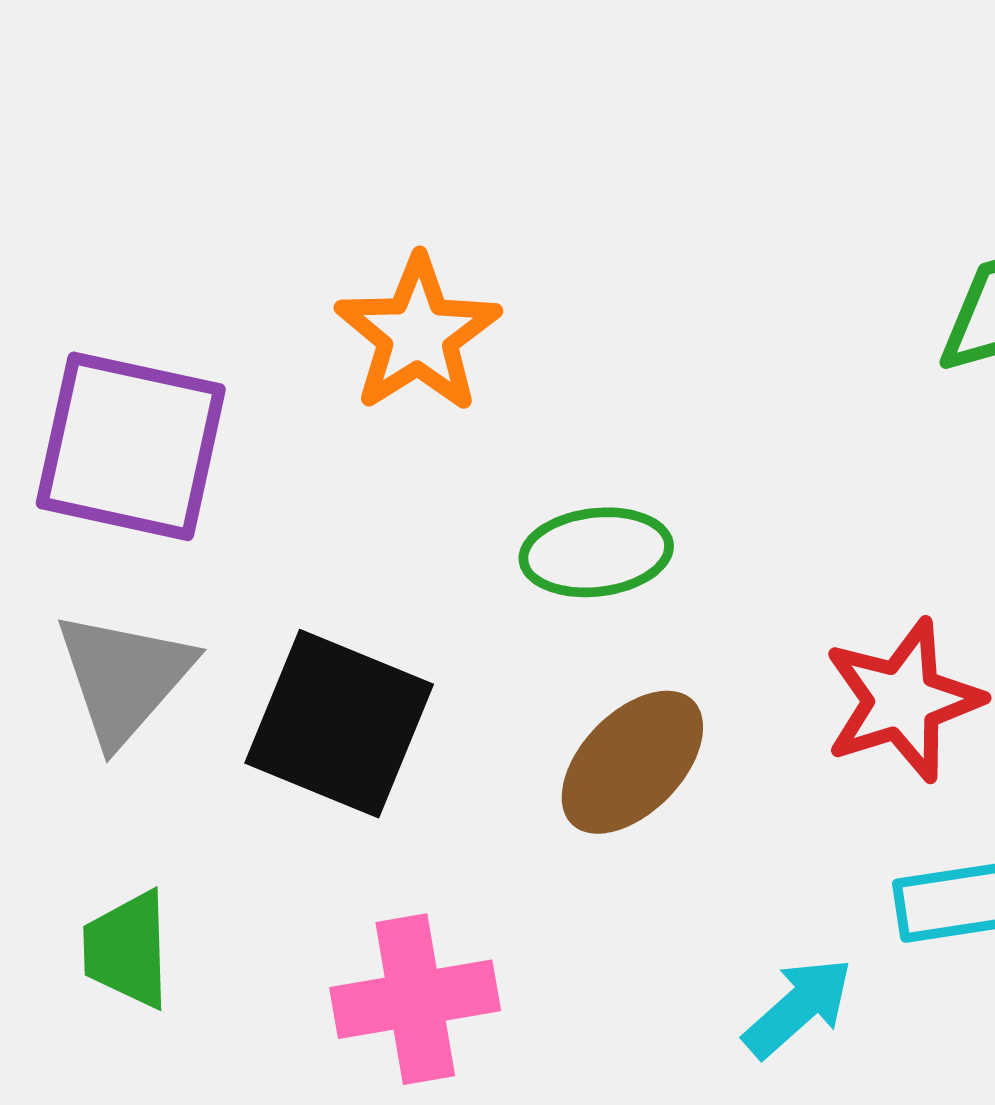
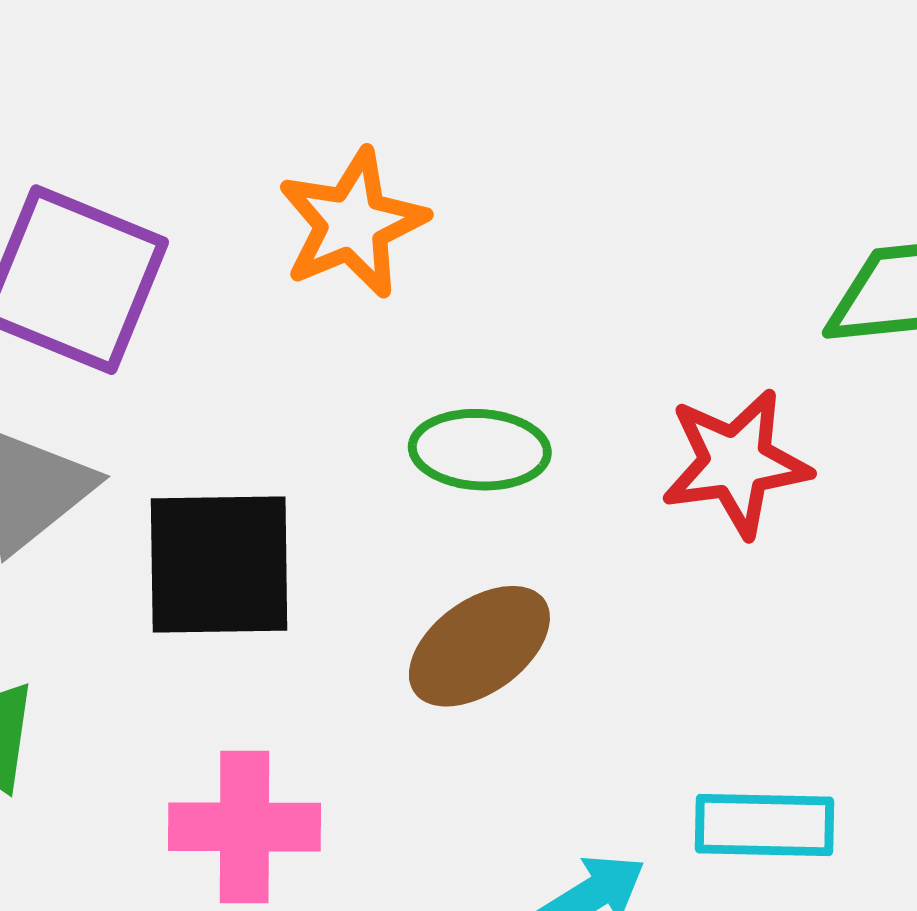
red star: (903, 700) -> (736, 463), moved
black square: (339, 724) -> (219, 565), turned -33

